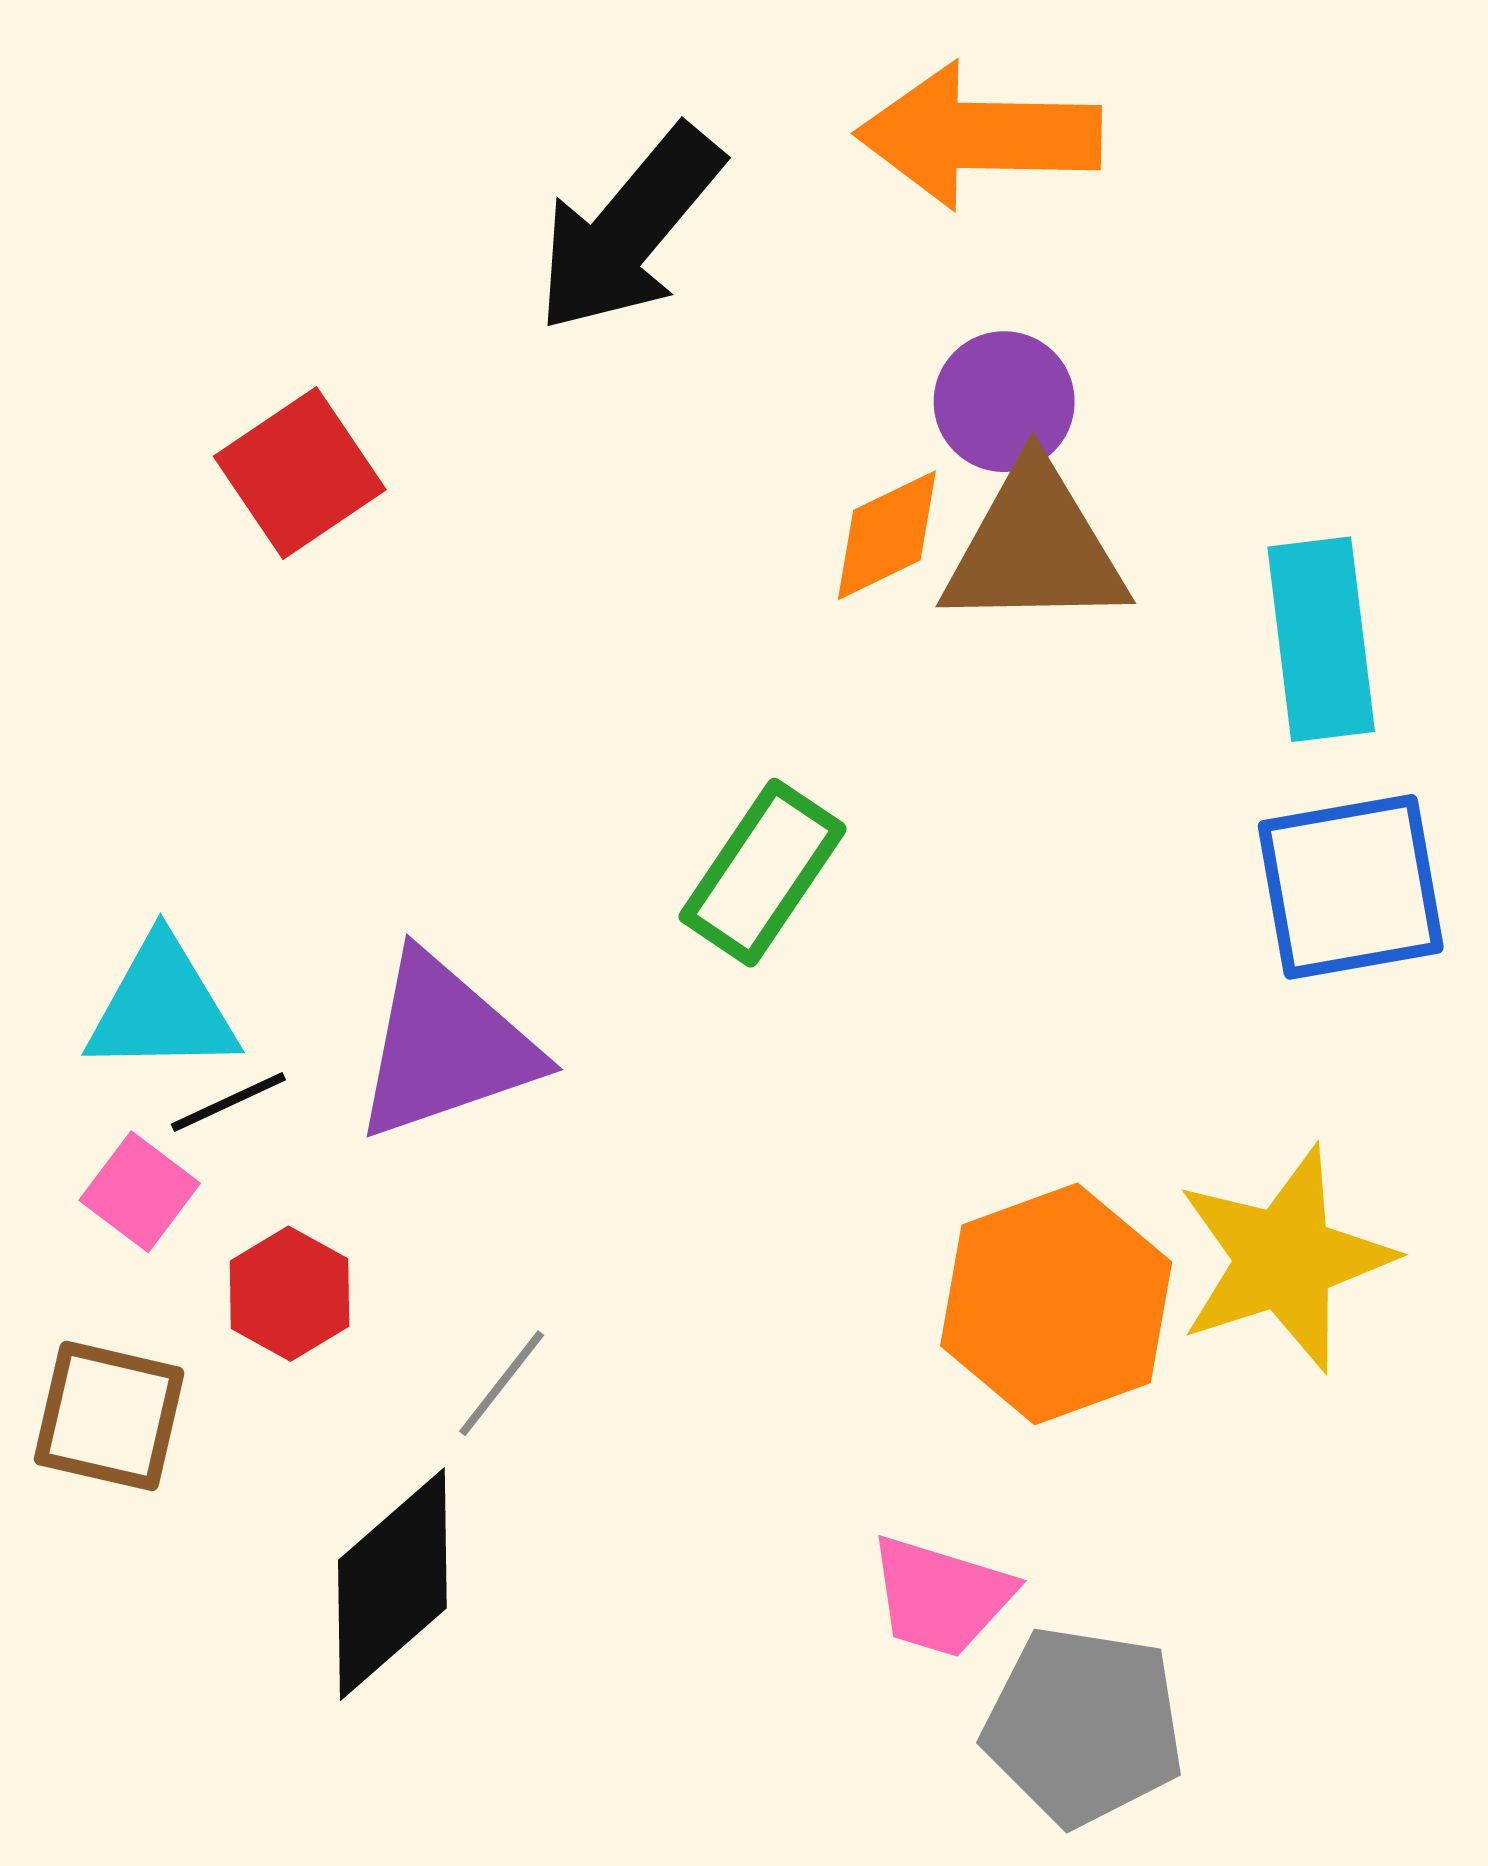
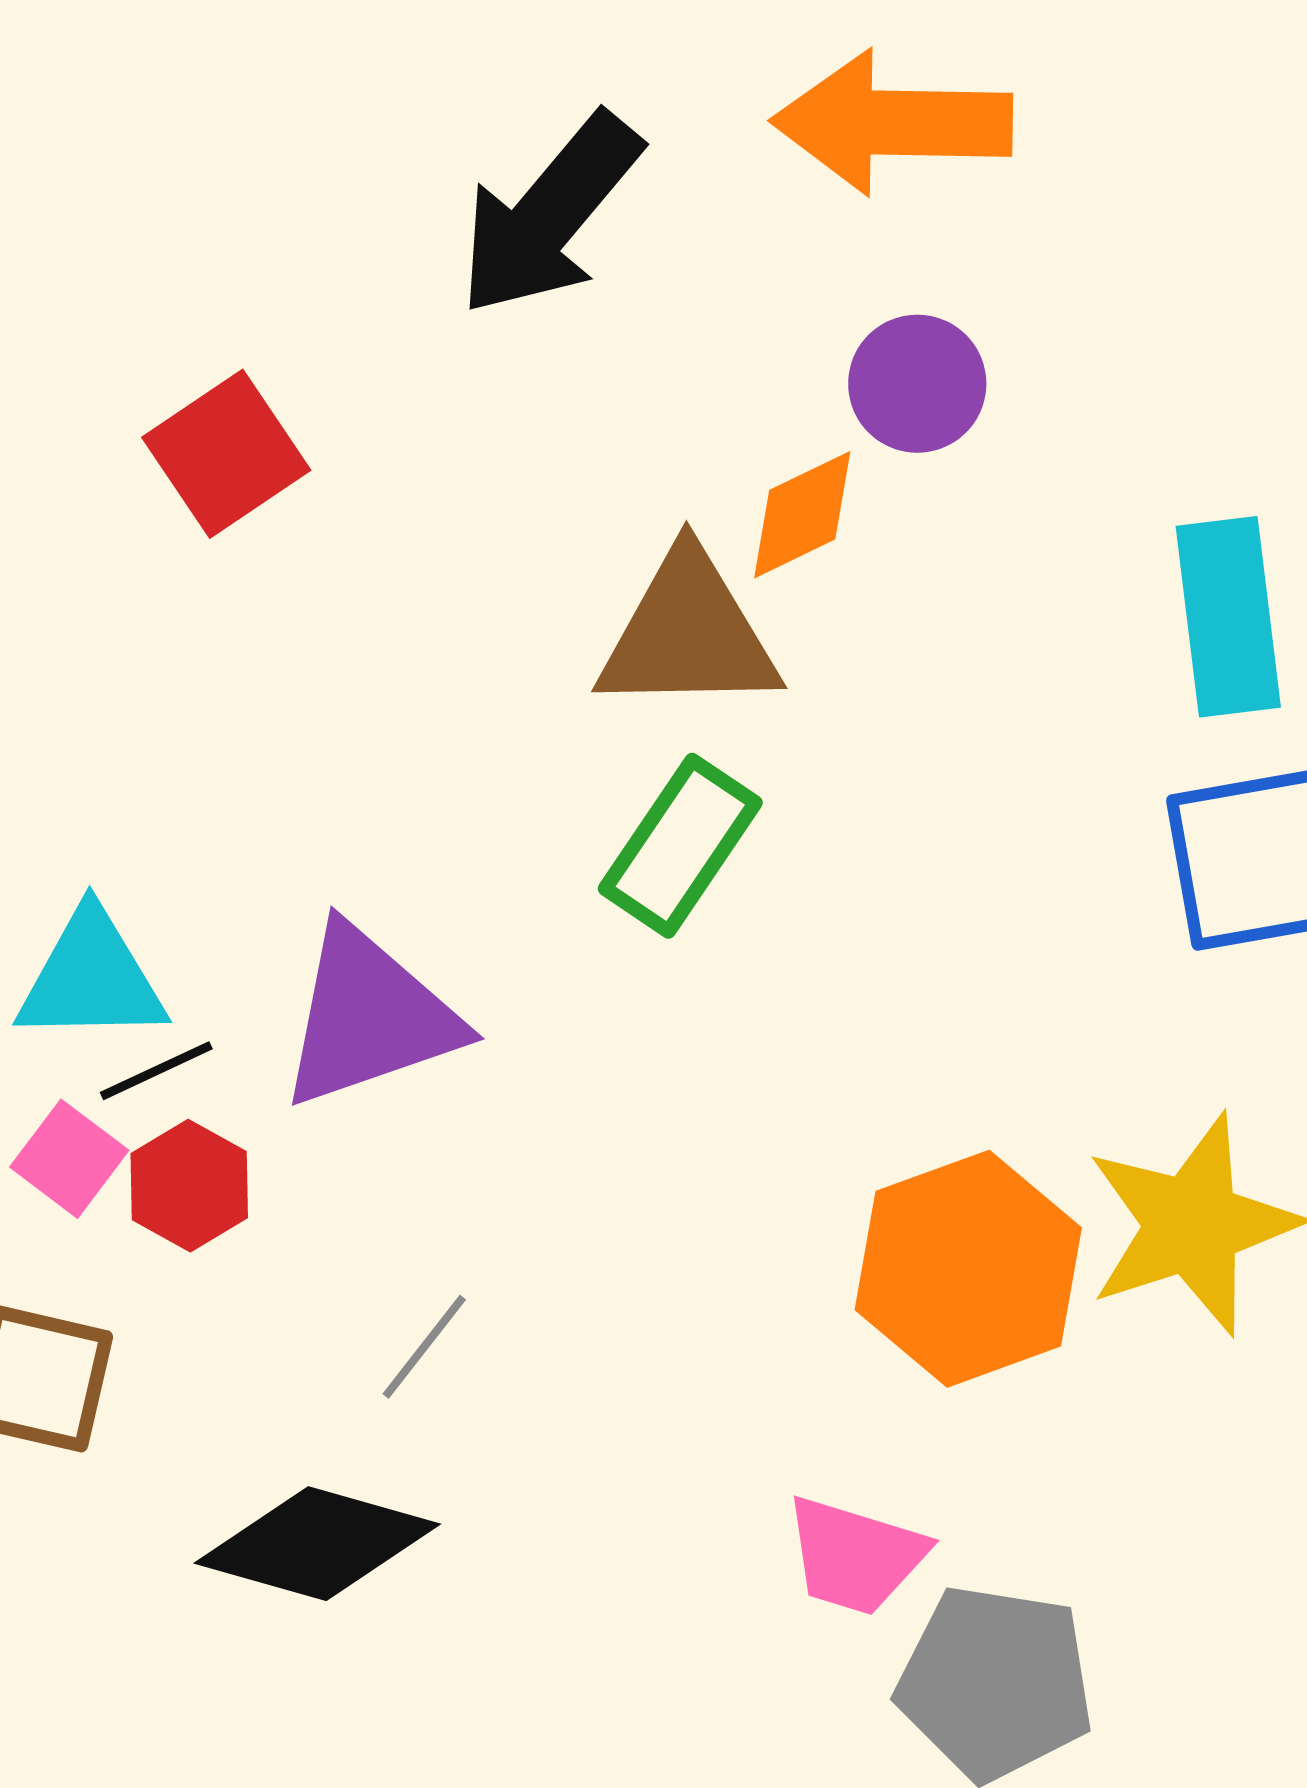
brown triangle: (1035, 547) -> (688, 634), moved
red hexagon: (290, 1294) -> (189, 1186), moved
black diamond: (392, 1584) -> (317, 1544), turned 57

